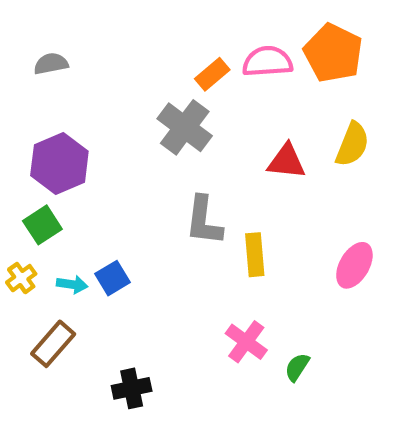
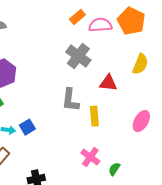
orange rectangle: (212, 74) -> (77, 17), moved
gray cross: (185, 127) -> (78, 56), moved
red triangle: (287, 161) -> (108, 83), moved

